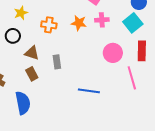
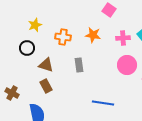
pink cross: (102, 20) -> (123, 38), moved
gray rectangle: (57, 62) -> (79, 65), moved

